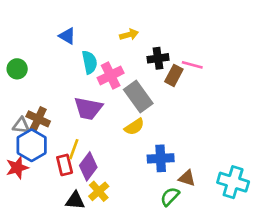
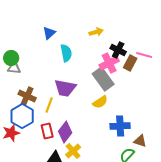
blue triangle: (67, 36) -> (49, 33), turned 48
black cross: (158, 58) -> (118, 50), turned 35
pink cross: (111, 75) -> (109, 63), moved
gray triangle: (21, 125) -> (14, 68), moved
yellow line: (74, 149) -> (49, 105), moved

